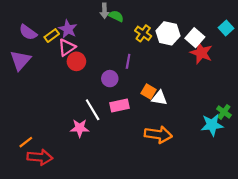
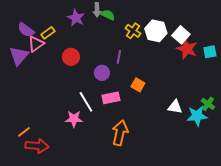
cyan square: (226, 28) -> (210, 52), moved, turned 32
purple star: (68, 29) -> (76, 18), moved
pink triangle: (67, 47) -> (36, 44), moved
white triangle: (159, 98) -> (175, 107), moved
orange arrow: (158, 135) -> (120, 133), moved, turned -85

